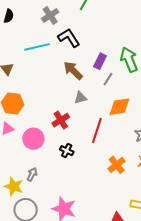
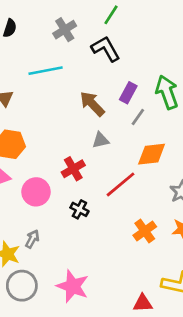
black L-shape: (69, 38) -> (106, 49), moved
red line: (97, 131) -> (121, 184), turned 30

